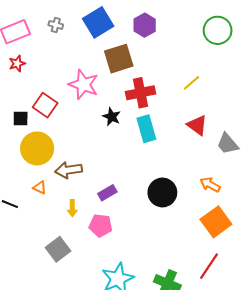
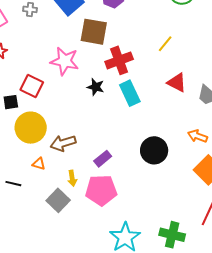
brown square: (119, 59) -> (94, 32), turned 36
pink pentagon: (101, 225) -> (101, 190), size x1.4
gray square: (58, 249) -> (58, 200), moved

